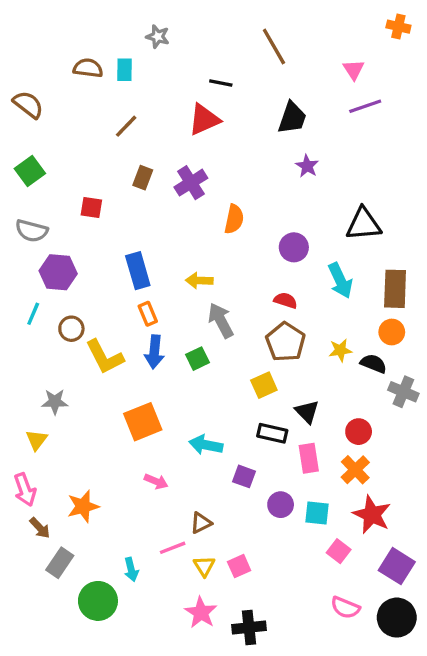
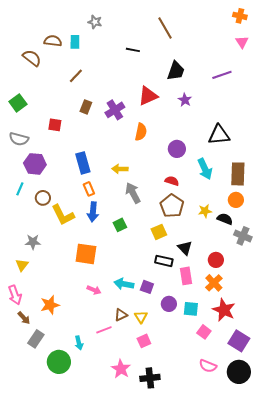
pink triangle: (354, 70) -> (242, 42), moved
brown semicircle: (28, 105) -> (32, 58), moved
purple line: (365, 106) -> (222, 75), moved
red triangle: (204, 120) -> (148, 96), moved
green square: (198, 359) -> (120, 225), moved
orange square: (143, 422) -> (86, 254), turned 30
cyan arrow: (206, 445) -> (124, 284), moved
yellow triangle: (204, 566) -> (141, 317), moved

